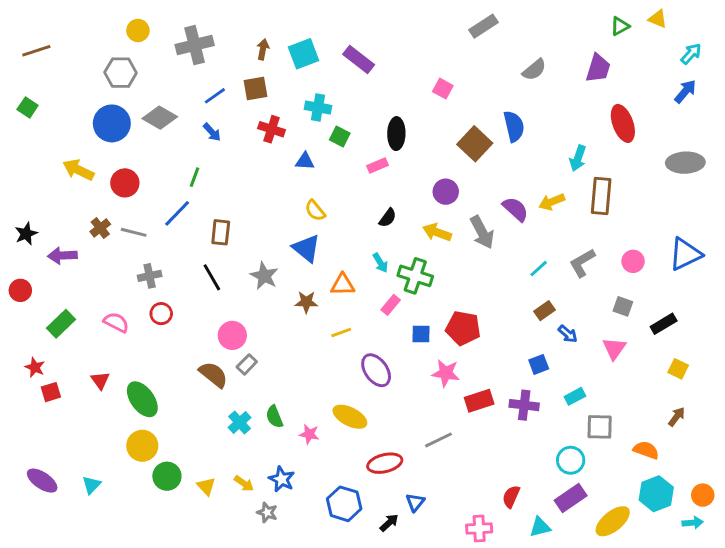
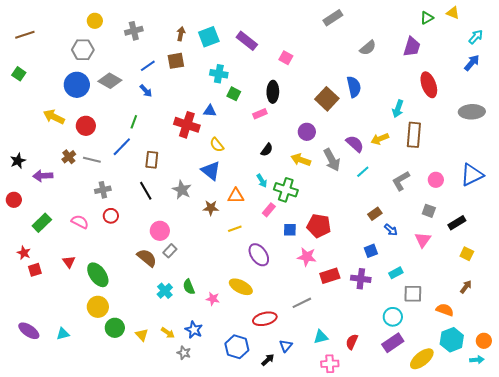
gray cross: (195, 45) -> (134, 31), size x0.7
pink square: (443, 89) -> (286, 58), moved
red cross: (272, 129) -> (187, 125), moved, size x1.4
cyan line: (539, 269) -> (363, 172), moved
cyan triangle: (91, 485) -> (63, 334), turned 32
cyan triangle: (540, 527) -> (321, 337), moved

